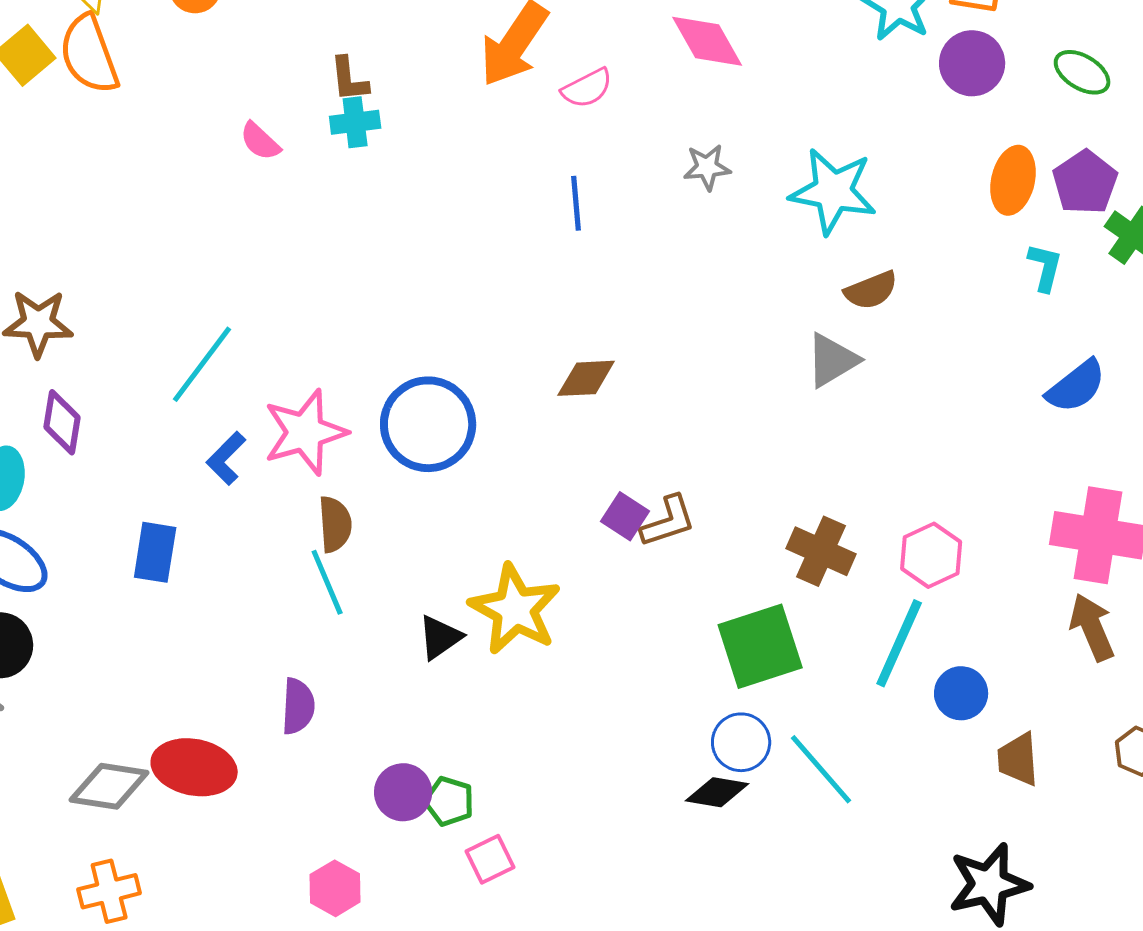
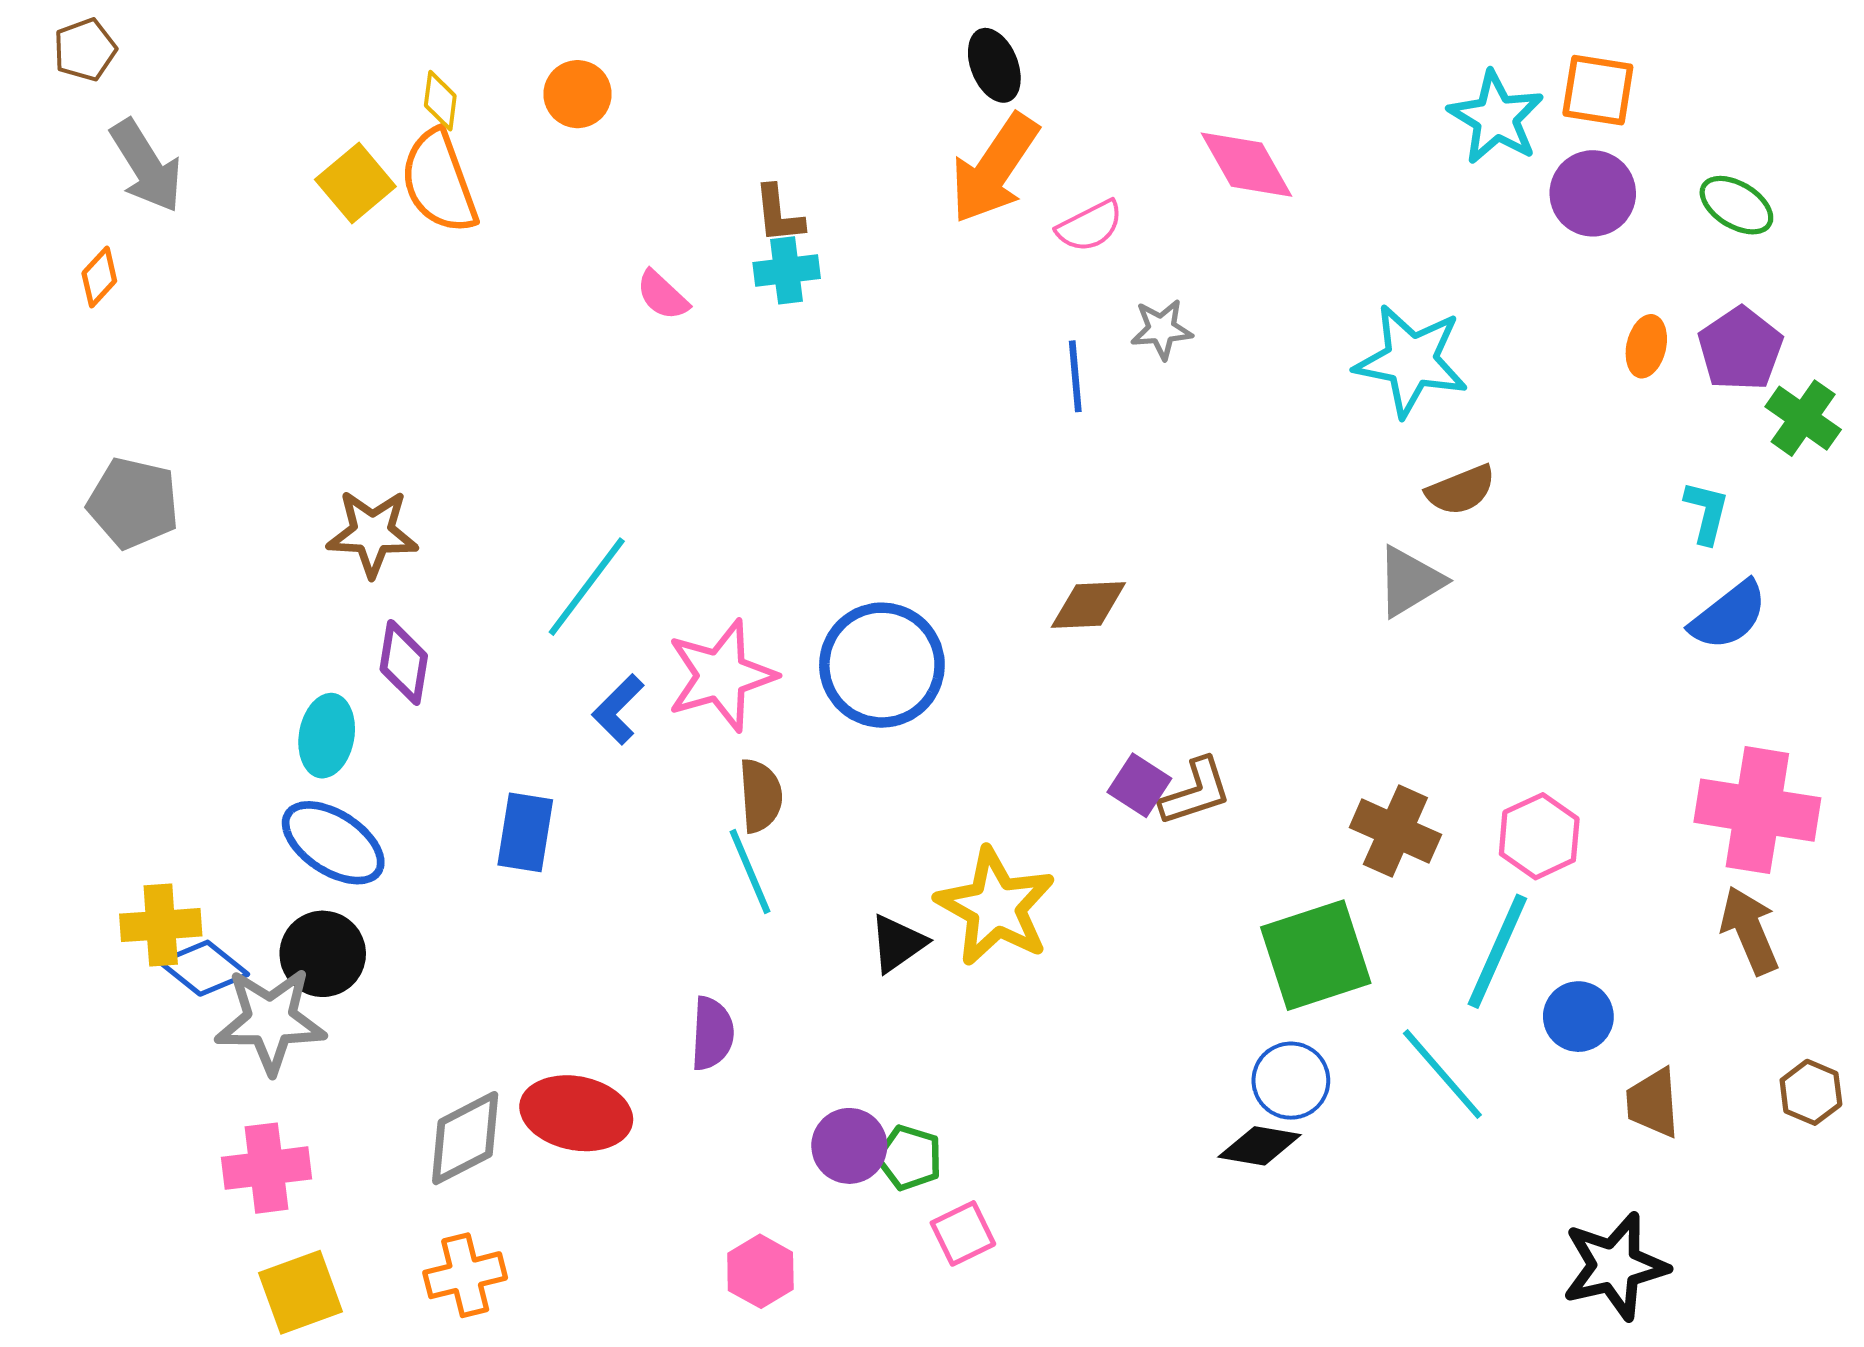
gray star: (707, 167) -> (1162, 329), moved
orange ellipse: (1013, 180) -> (1646, 346), size x0.7
cyan L-shape: (1045, 267) -> (1706, 512), moved
cyan line: (821, 769) -> (1442, 1074), moved
gray diamond: (109, 786) -> (465, 1138), turned -36

